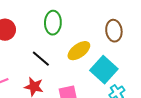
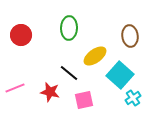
black line: (41, 59) -> (69, 73), moved

